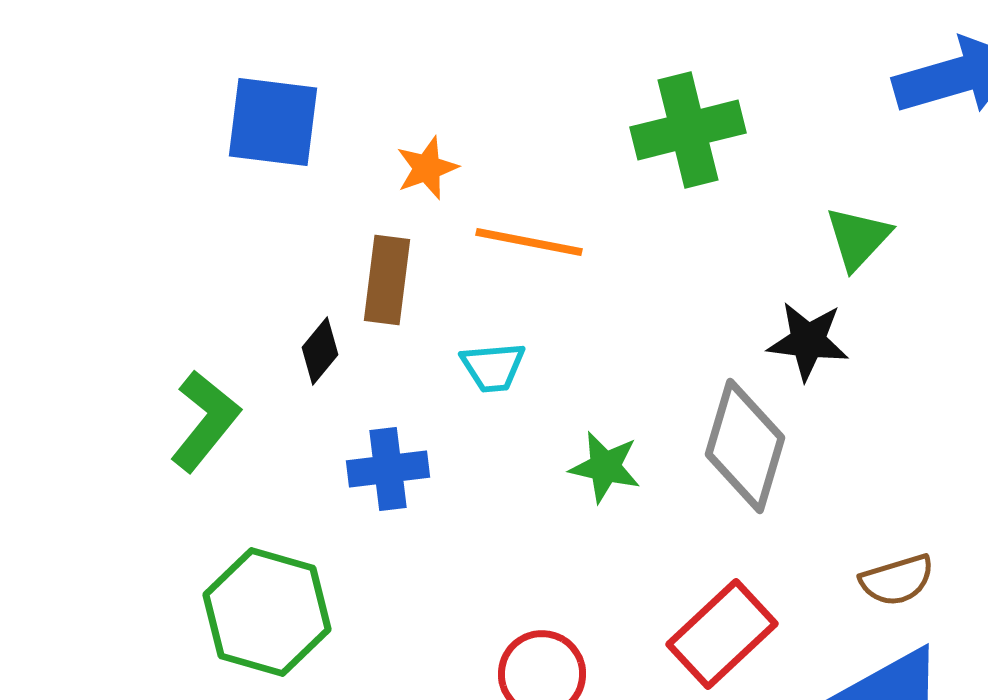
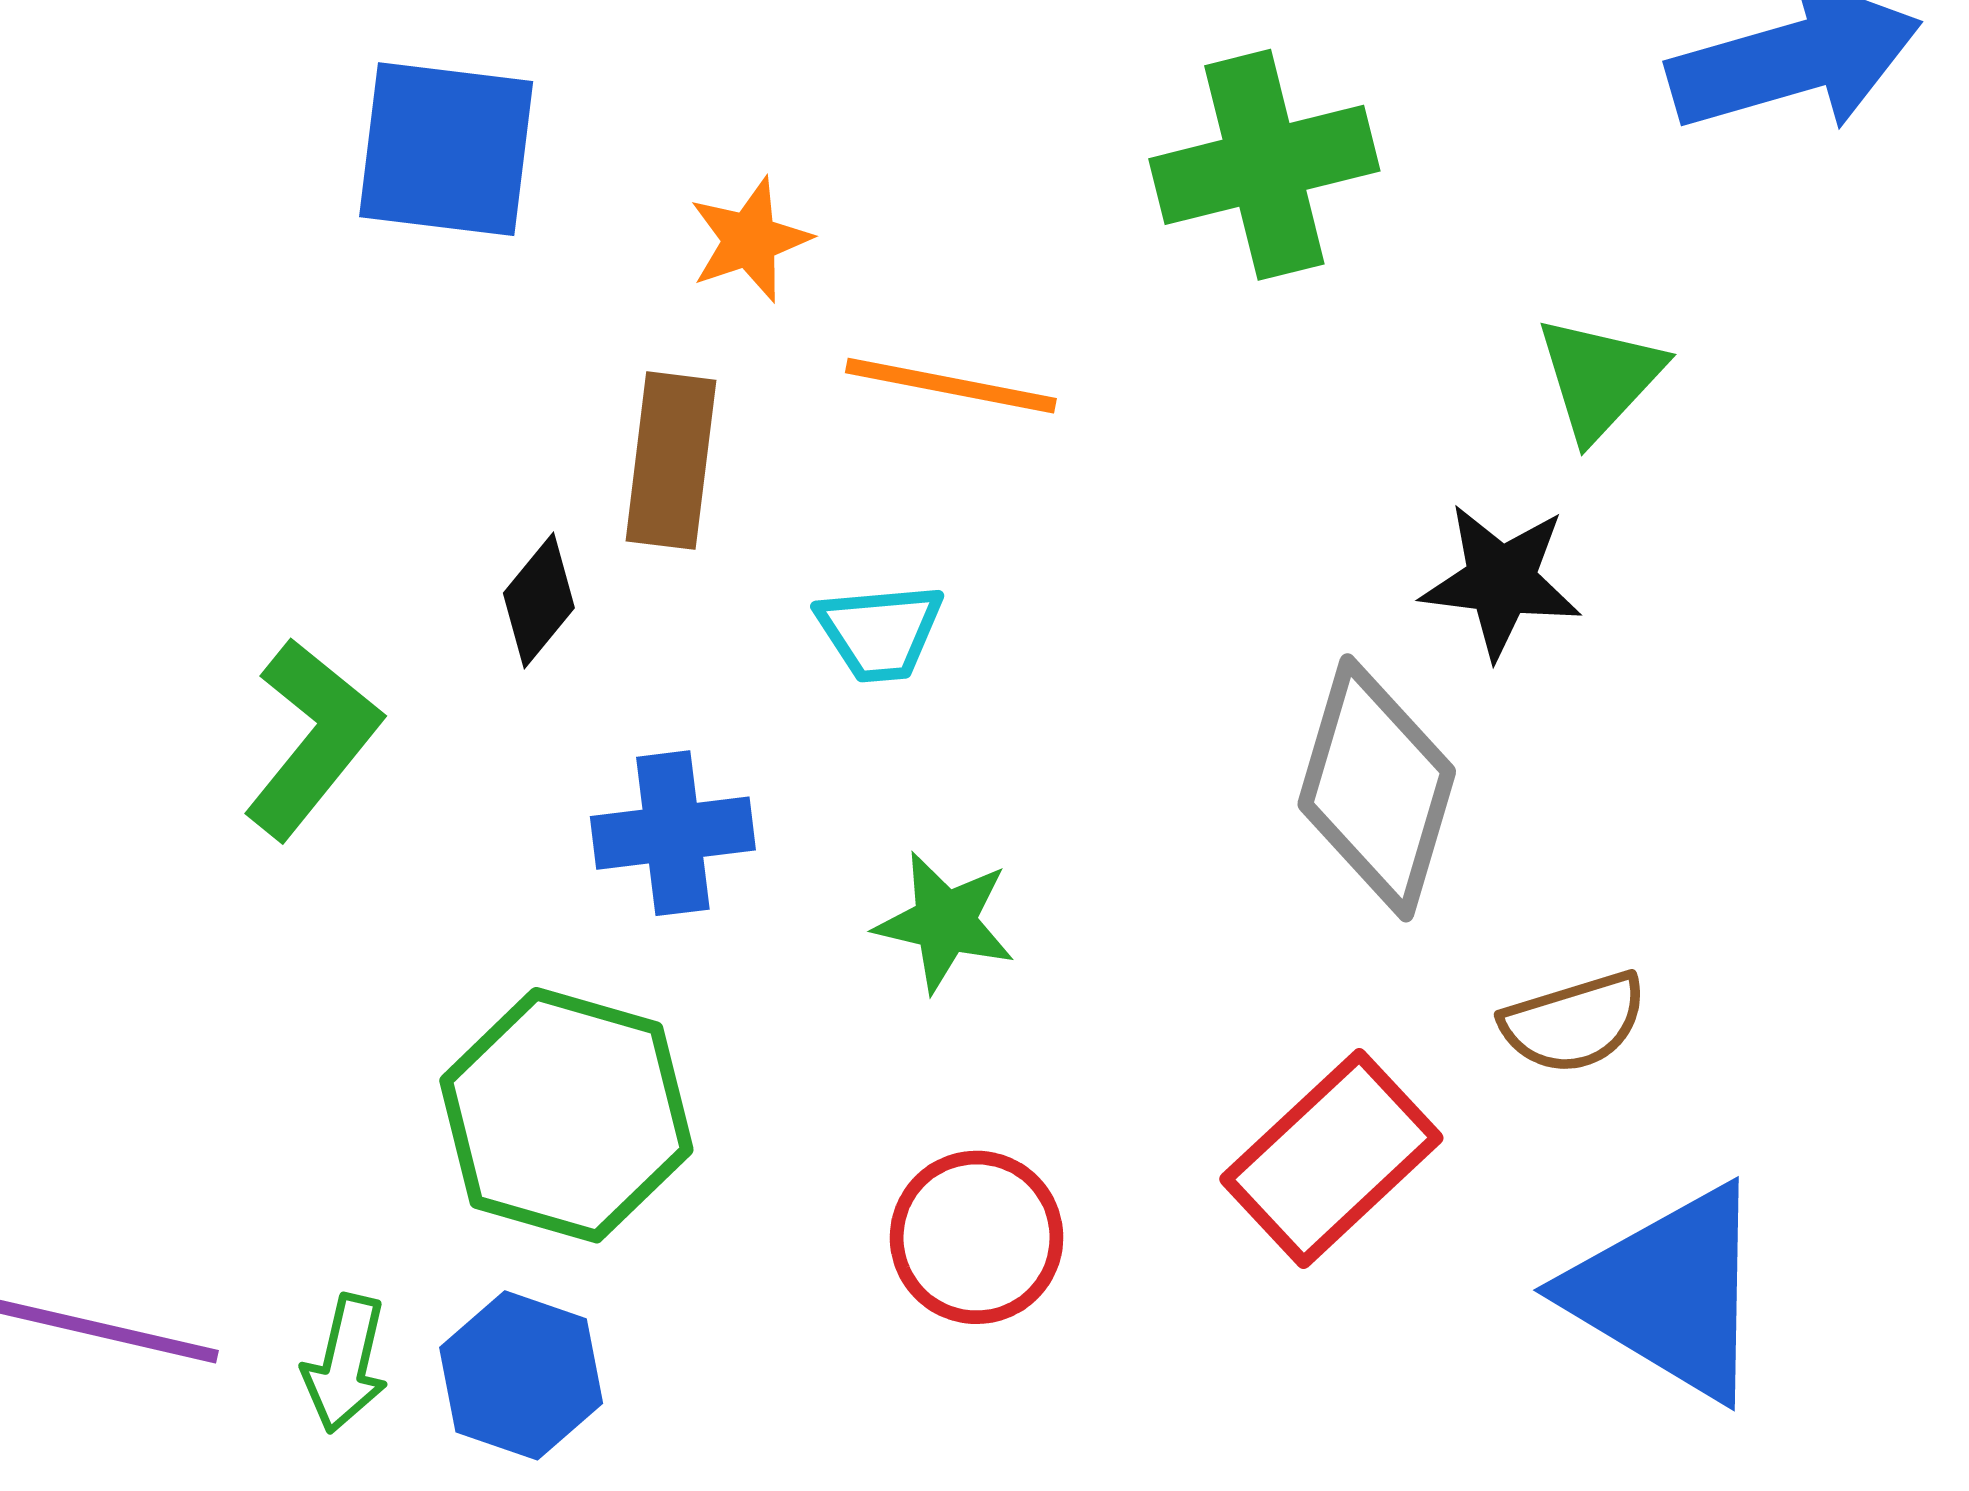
green star: (605, 467) -> (945, 922), moved
brown semicircle: (897, 580) -> (1574, 1022), moved
green hexagon: (267, 612) -> (566, 1115), moved

